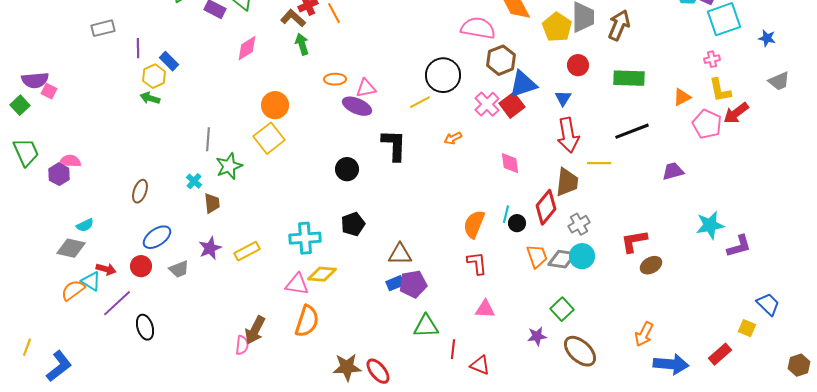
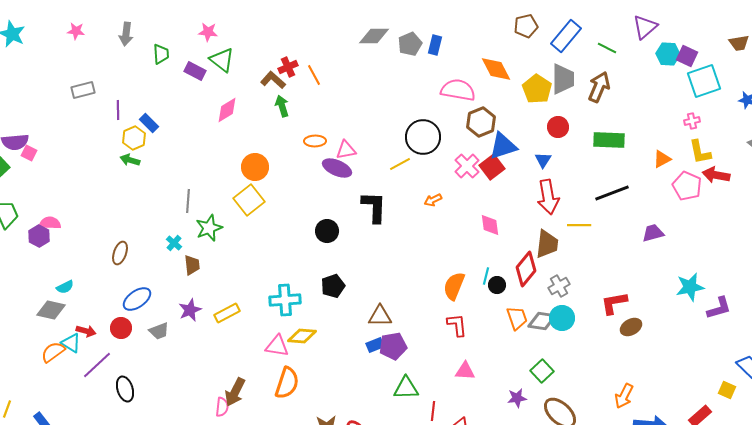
red arrow: (736, 113) -> (716, 175), turned 48

